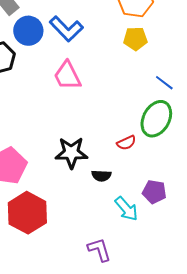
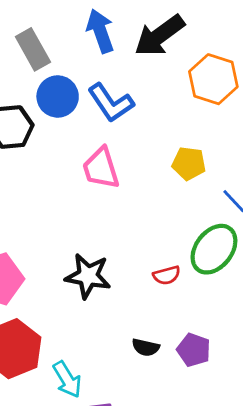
yellow pentagon: (135, 39) -> (189, 163), moved
black semicircle: (101, 176) -> (146, 347), moved
cyan arrow: (126, 209) -> (67, 379), moved

